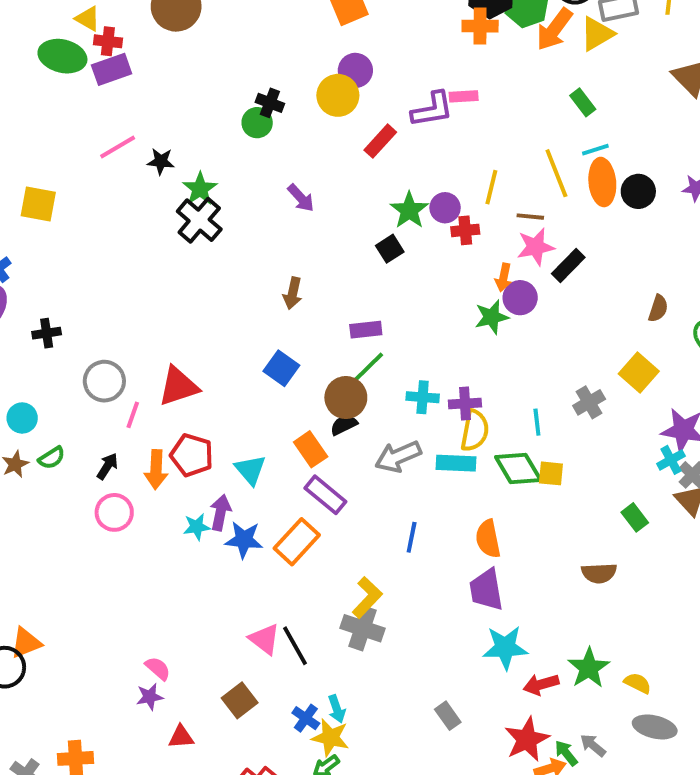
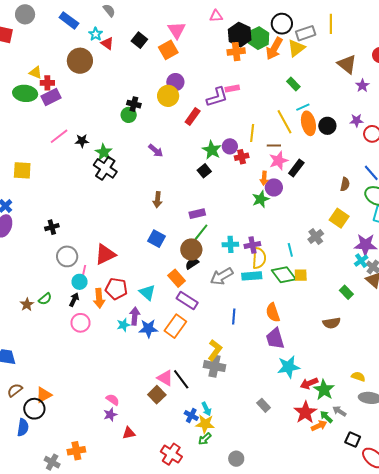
black cross: (47, 333) -> (52, 227), moved
cyan circle: (22, 418) -> (80, 282), moved
green star: (589, 668) -> (324, 390), moved
brown square: (240, 700) -> (157, 395), moved

